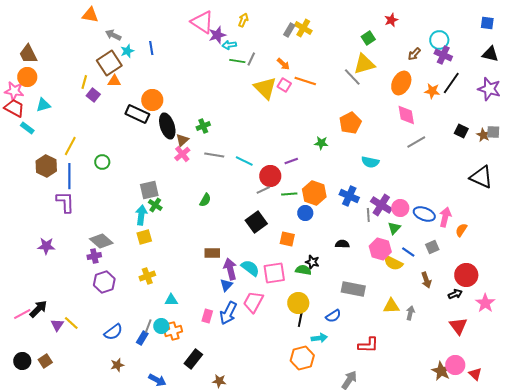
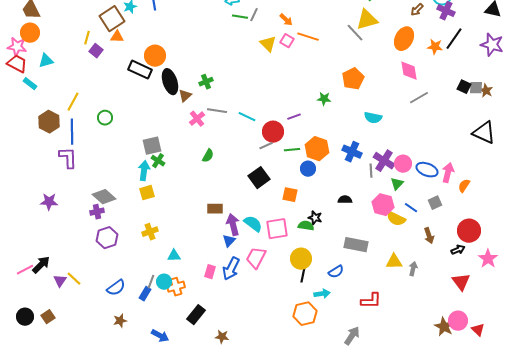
yellow triangle: (265, 88) -> (268, 44), size x0.7
gray square: (493, 132) -> (476, 88), moved
pink cross: (182, 154) -> (197, 119), moved

